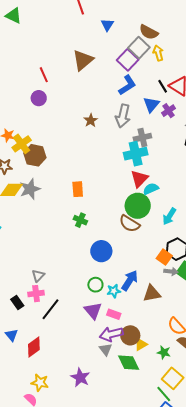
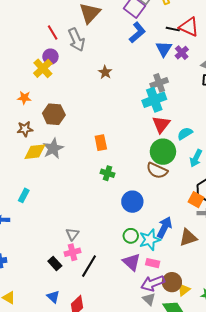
black line: (163, 86) -> (173, 29), turned -40
gray arrow: (123, 116) -> (76, 40), moved, turned -30
yellow cross: (22, 144) -> (43, 68), moved
cyan semicircle: (151, 189) -> (185, 134), moved
cyan star: (114, 291) -> (150, 240), size x1.5

